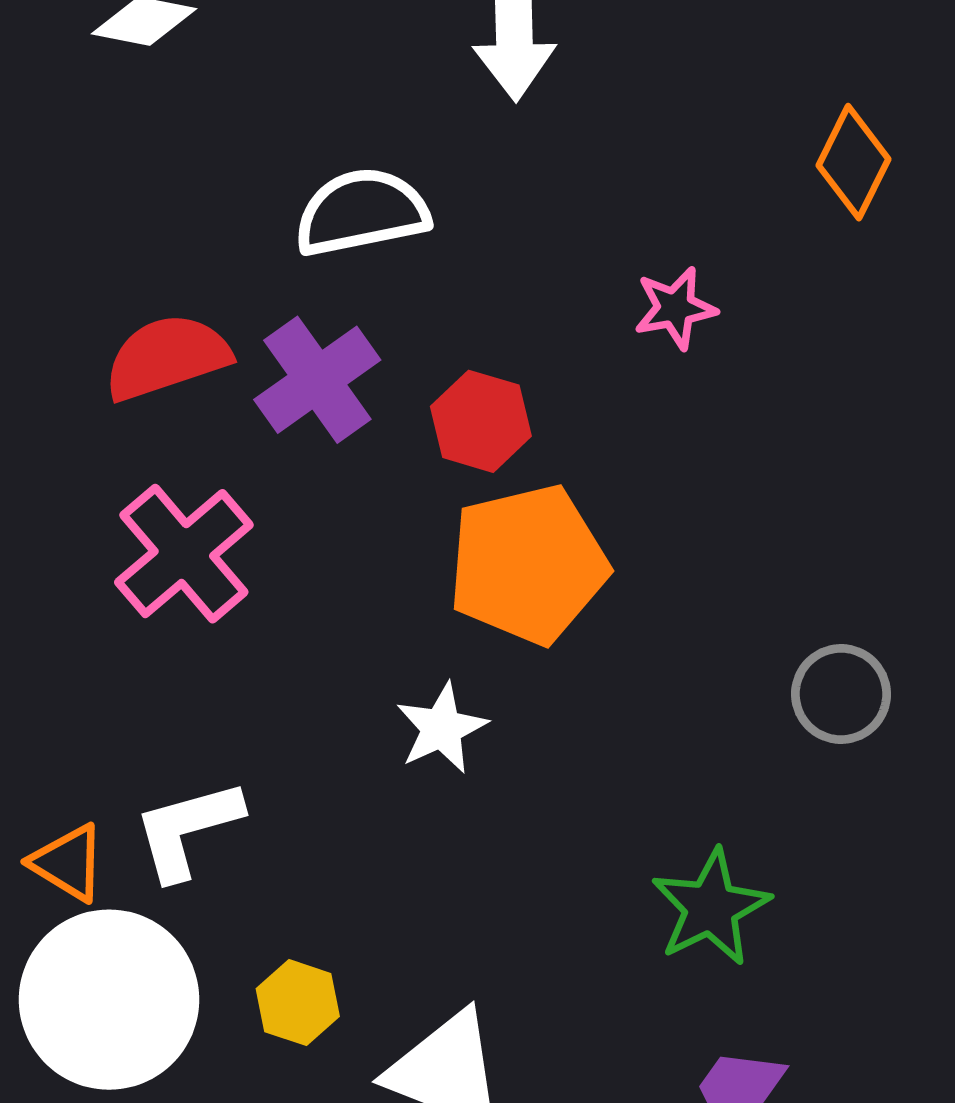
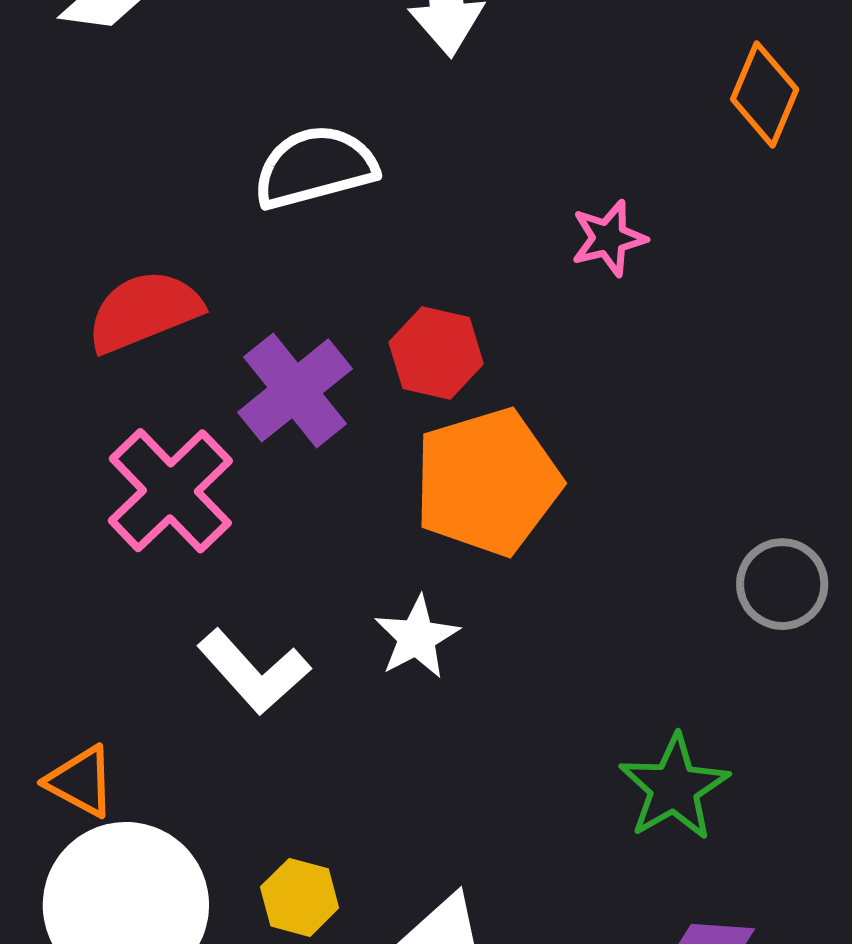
purple cross: (317, 380) -> (295, 390), moved
white L-shape: (187, 829) -> (254, 672), moved, turned -113

